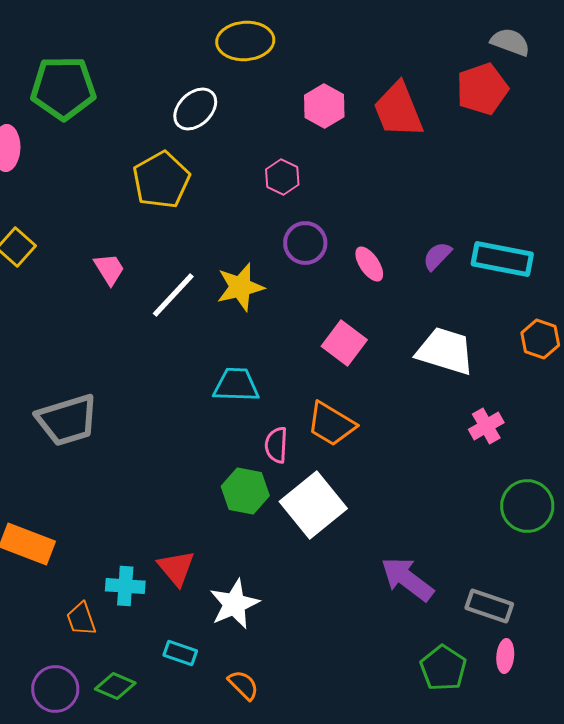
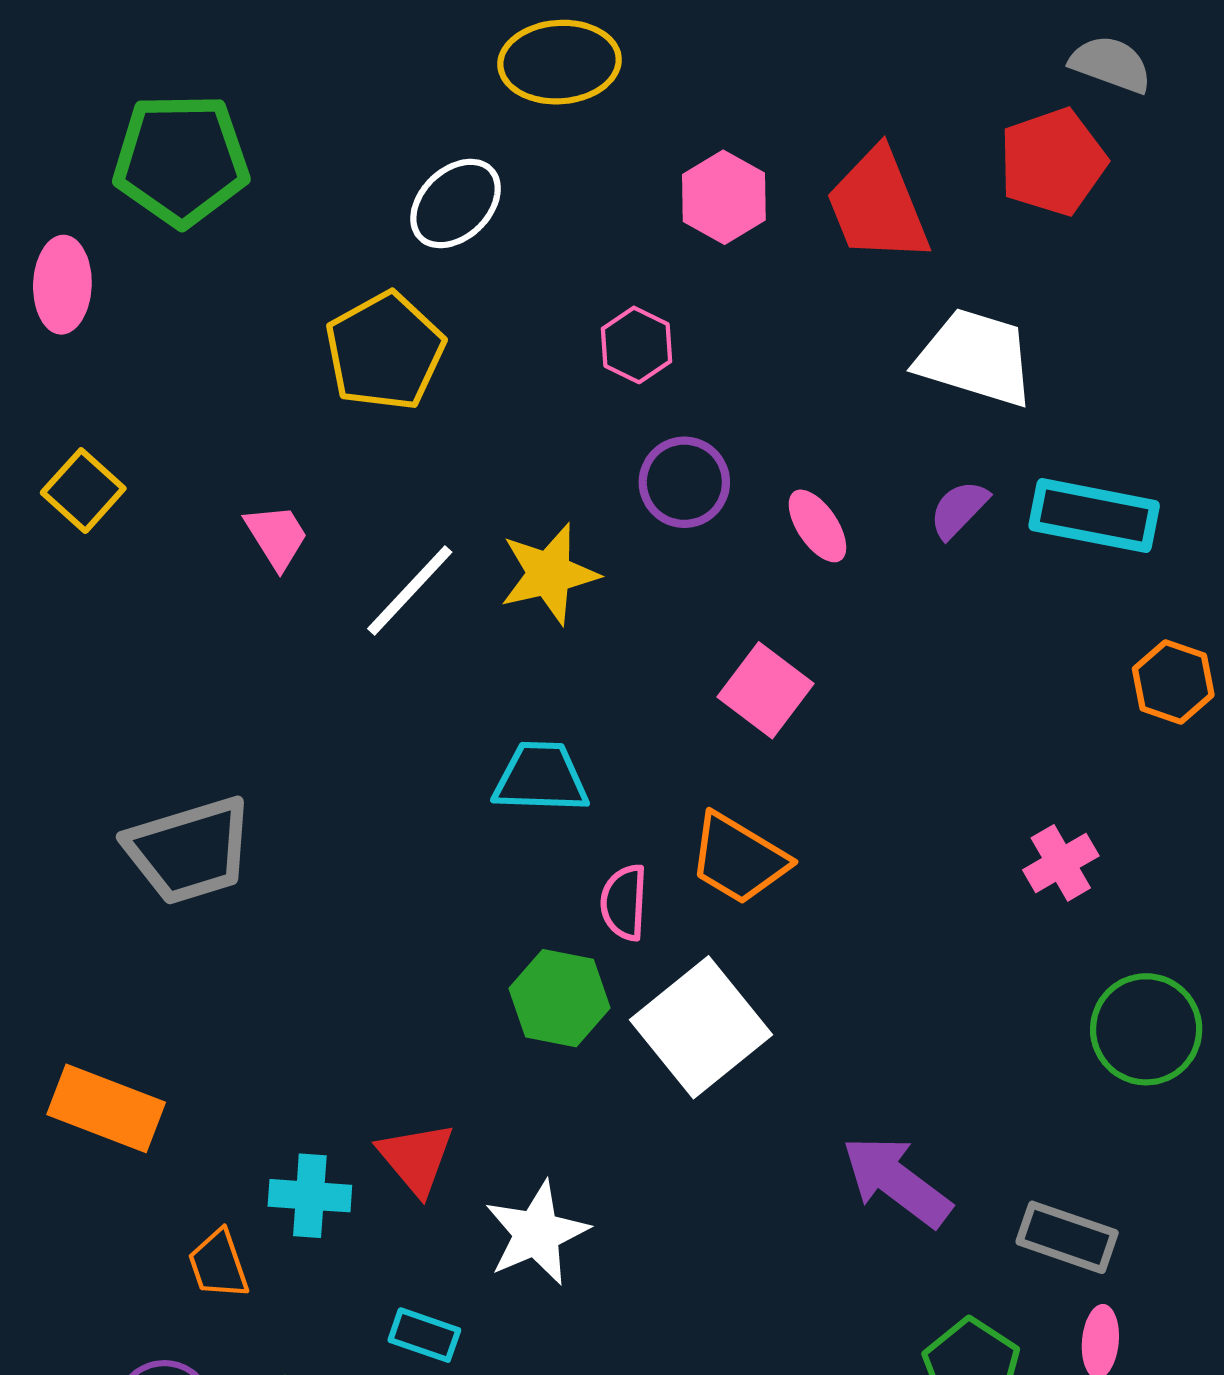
white trapezoid: (445, 351) -> (976, 357), moved

